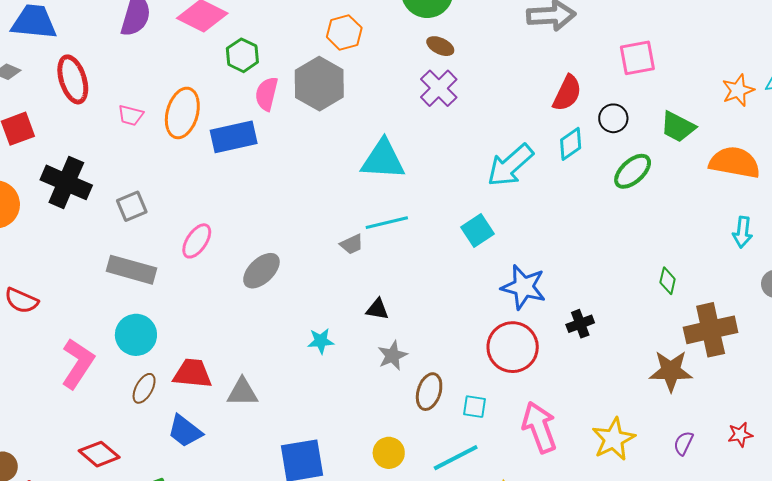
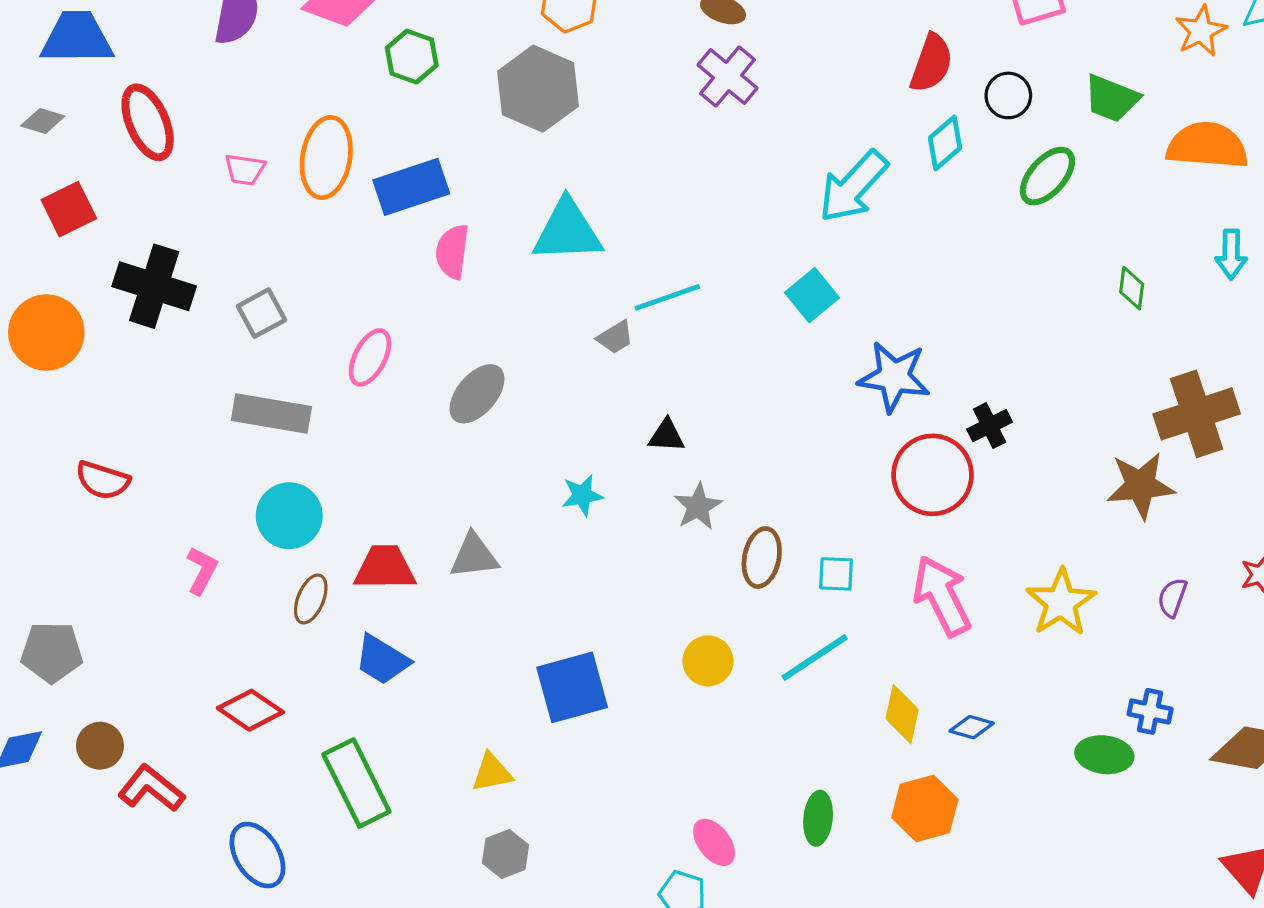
pink semicircle: (267, 94) -> (452, 252), moved
cyan triangle: (383, 160) -> (567, 231), moved
green diamond: (668, 281) -> (1132, 288), moved
red circle: (513, 347) -> (933, 475), moved
pink L-shape: (78, 363) -> (202, 571), size x0.6
gray triangle: (242, 392) -> (474, 556), moved

